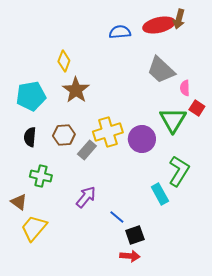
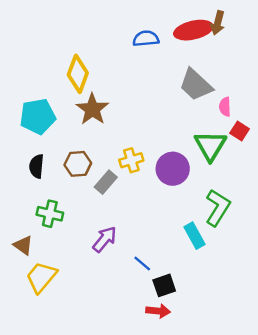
yellow diamond: (64, 61) -> (78, 74), size x1.4
yellow cross: (108, 132) -> (131, 160), size x0.7

